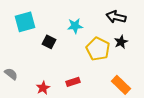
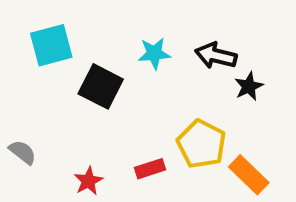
black arrow: (116, 17) -> (216, 56), moved
black square: (49, 42) -> (101, 86), size x1.5
yellow pentagon: (98, 49) -> (201, 144), moved

